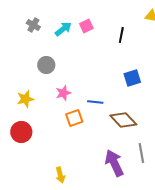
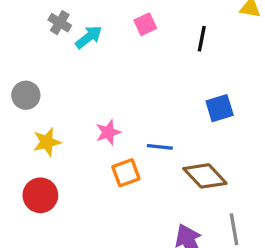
cyan arrow: (63, 29) -> (89, 37), moved
gray circle: (46, 65) -> (26, 95), moved

